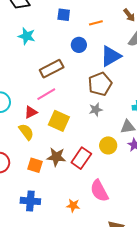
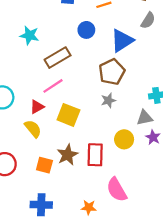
cyan star: (27, 36) -> (29, 35), moved
brown star: (56, 157) -> (67, 155), turned -30
red rectangle: (81, 158) -> (95, 155), turned -30

